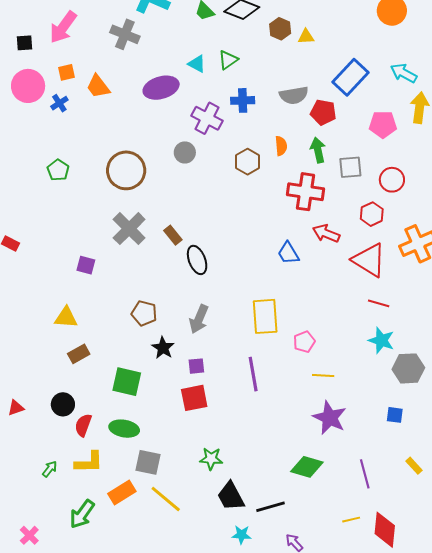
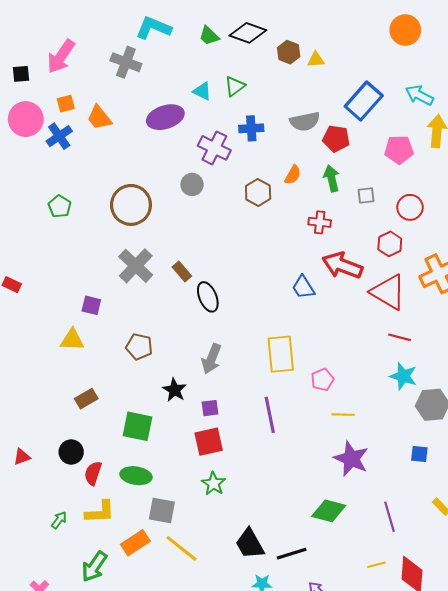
blue cross: (59, 103) -> (59, 136), size x1.4
orange semicircle: (281, 146) -> (293, 175), turned 36
gray square: (350, 167) -> (366, 195), size x0.7
red cross: (305, 192) -> (320, 222), size x0.6
red arrow: (326, 233) -> (342, 266), size x1.4
brown pentagon: (144, 313) -> (139, 347), moved
yellow triangle: (66, 317) -> (72, 340), moved
green star: (211, 459) -> (214, 484), moved, turned 30

